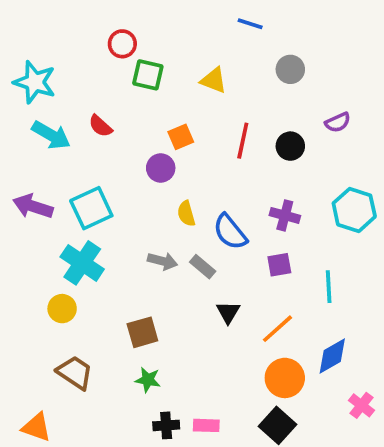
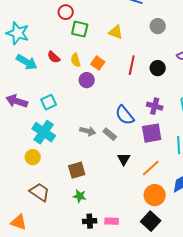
orange square: (181, 137) -> (98, 63), turned -32
cyan square: (91, 208) -> (49, 102), size x0.7
yellow semicircle: (186, 214) -> (76, 60), moved
purple square: (279, 265) -> (152, 133), size x1.5

